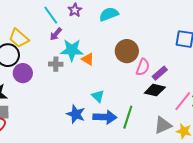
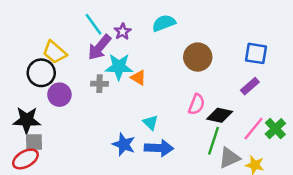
purple star: (75, 10) -> (123, 32), moved
purple arrow: (56, 34) -> (99, 47), size x1.6
brown circle: (127, 51) -> (198, 57), moved
pink semicircle: (143, 67) -> (197, 104), moved
purple rectangle: (160, 73) -> (250, 86), moved
green line: (128, 117) -> (214, 141), moved

